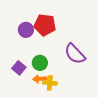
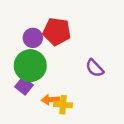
purple semicircle: (75, 54) -> (95, 68), size x0.7
green circle: (40, 63) -> (30, 66), moved, size x1.6

